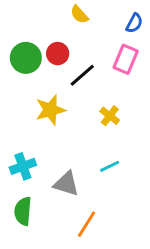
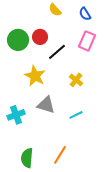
blue semicircle: (134, 23) -> (85, 14), moved, turned 120
yellow star: (50, 110) -> (35, 76), turned -30
gray triangle: (66, 184) -> (46, 105), moved
green semicircle: (23, 211) -> (27, 158), moved

